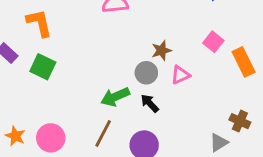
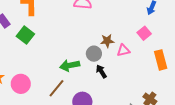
pink square: (213, 42) -> (144, 33), moved
pink triangle: (180, 75) -> (123, 50), moved
black arrow: (150, 103) -> (101, 71), moved

